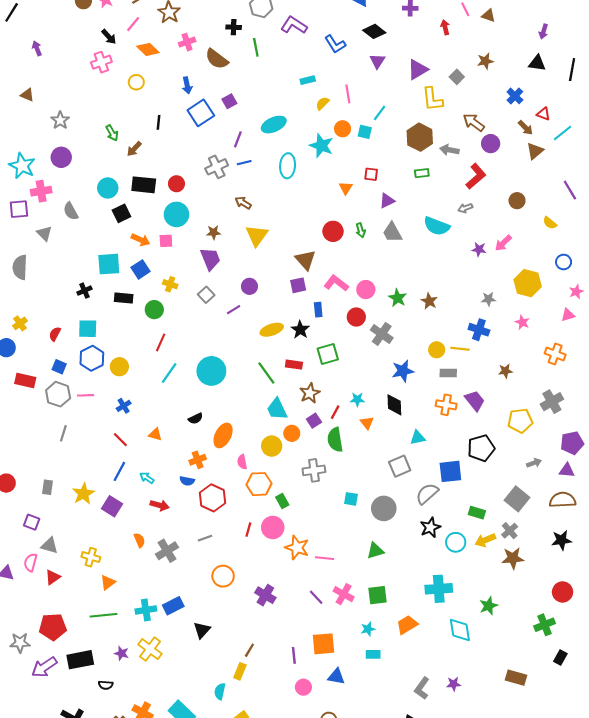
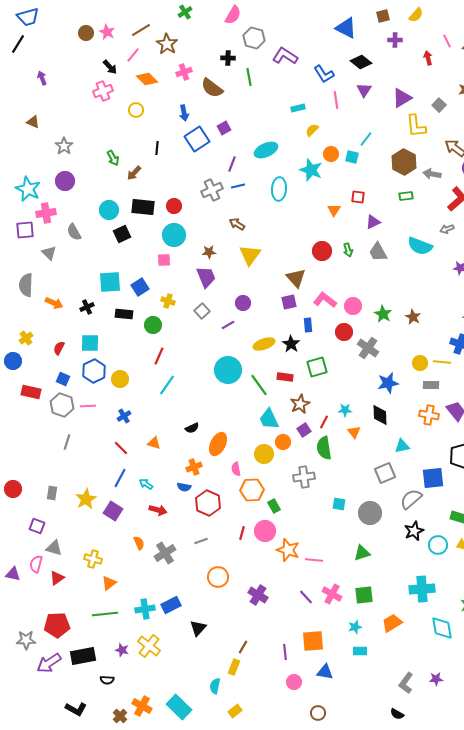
pink line: (348, 94) -> (336, 100), moved
orange arrow: (141, 240) -> (54, 303), moved
cyan circle: (211, 371) -> (228, 370), moved

